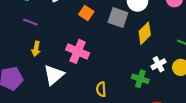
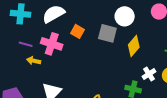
yellow arrow: (36, 49) -> (34, 61), moved, turned 96
pink cross: (78, 51) -> (52, 44), moved

